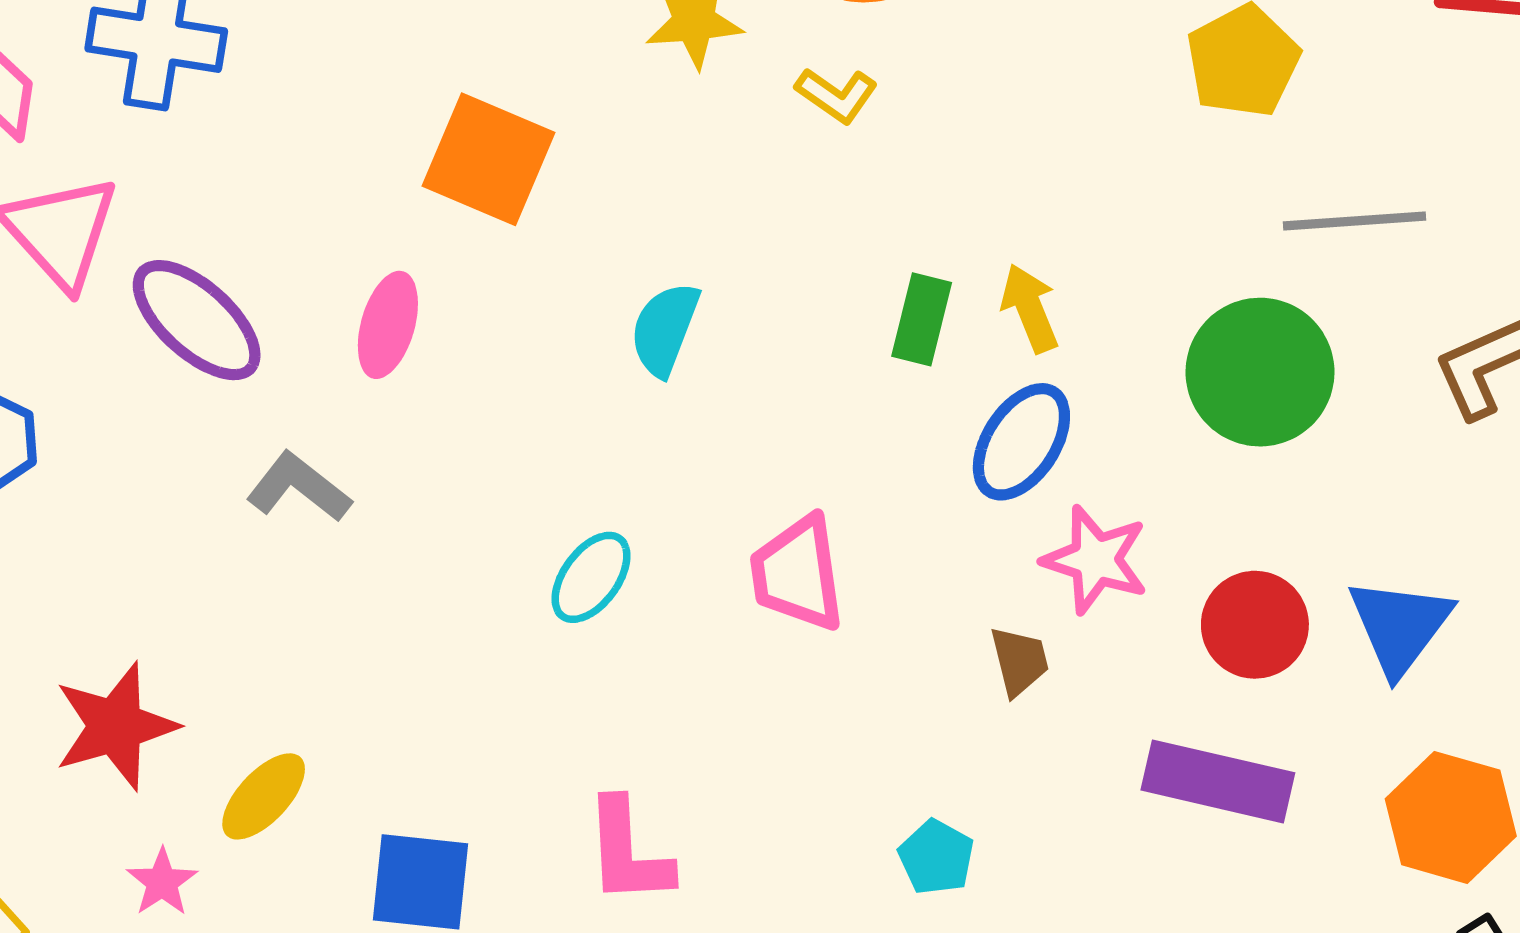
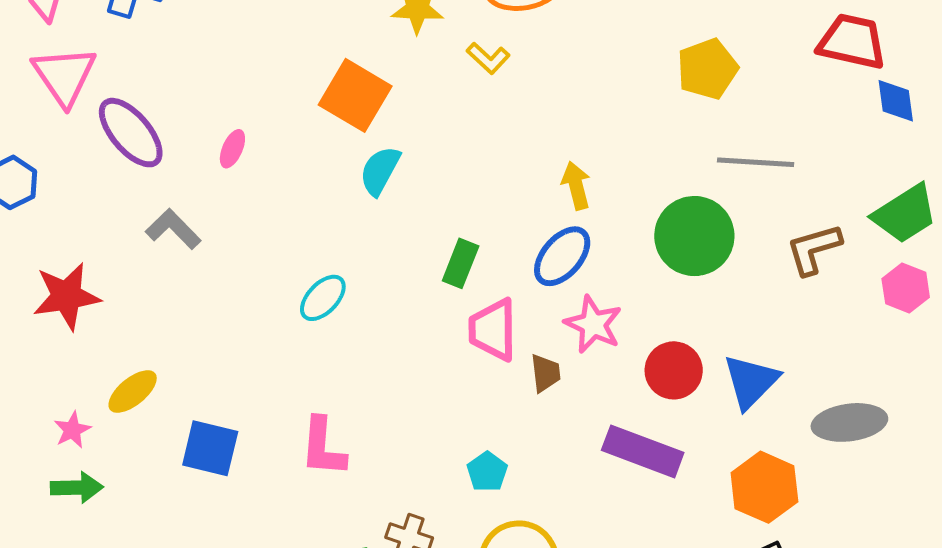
orange square: (488, 159) -> (355, 95), moved
green rectangle: (922, 319) -> (461, 263), moved
pink ellipse: (388, 325) -> (232, 149), size x0.7
pink trapezoid: (797, 573) -> (493, 330), moved
red star: (115, 726) -> (67, 296), moved

